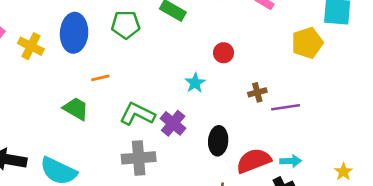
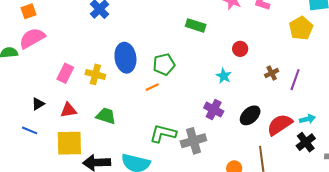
green pentagon: (126, 25) -> (164, 64), moved
purple line: (286, 107) -> (295, 80), turned -50
green trapezoid: (76, 109) -> (106, 116), moved
green L-shape: (137, 114) -> (163, 134), moved
black ellipse: (218, 141) -> (250, 115), turned 55

